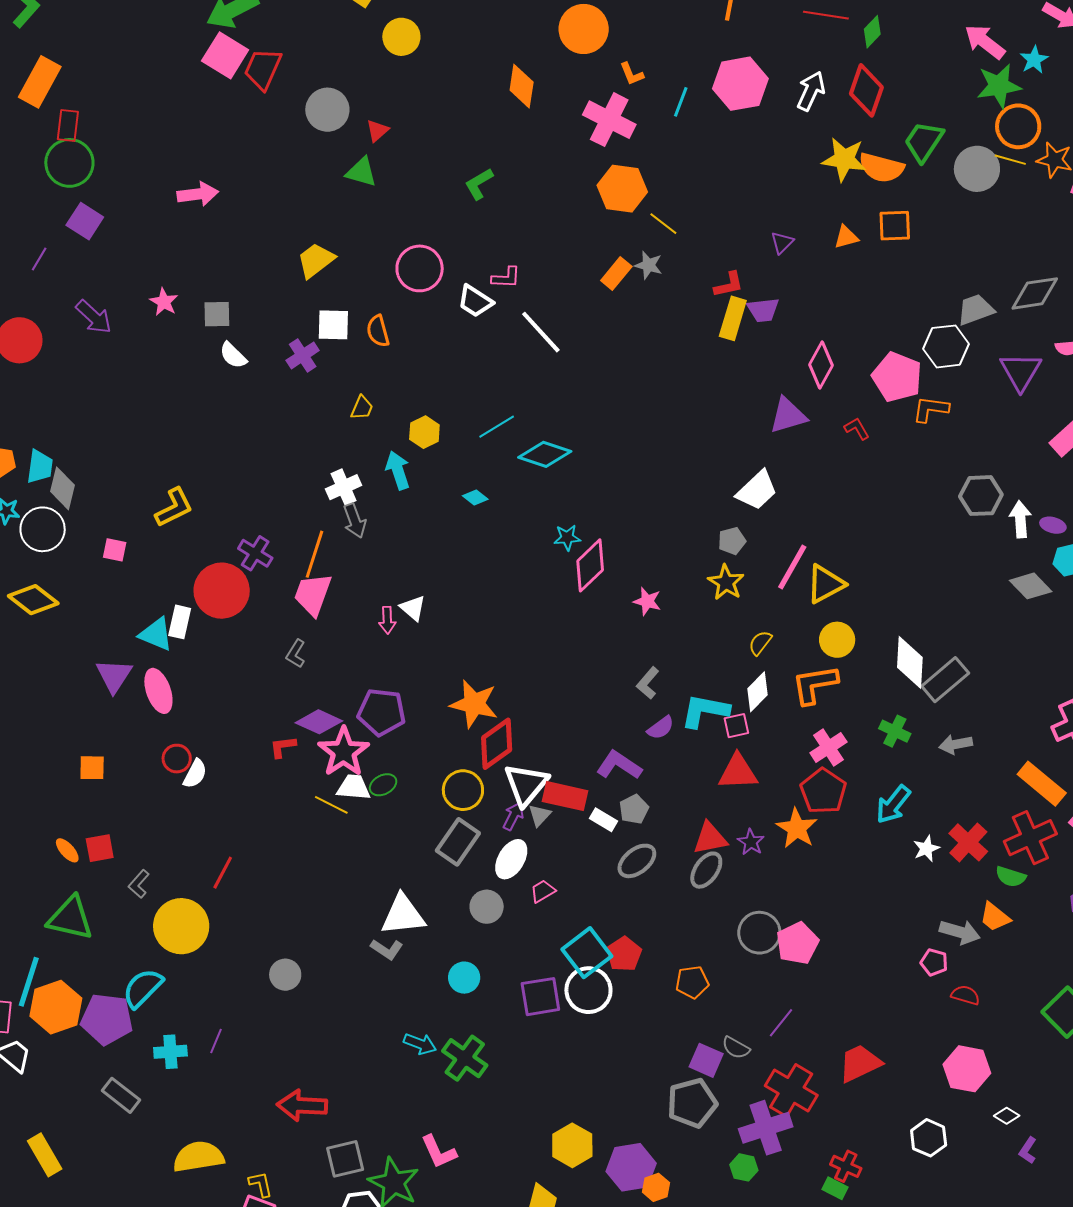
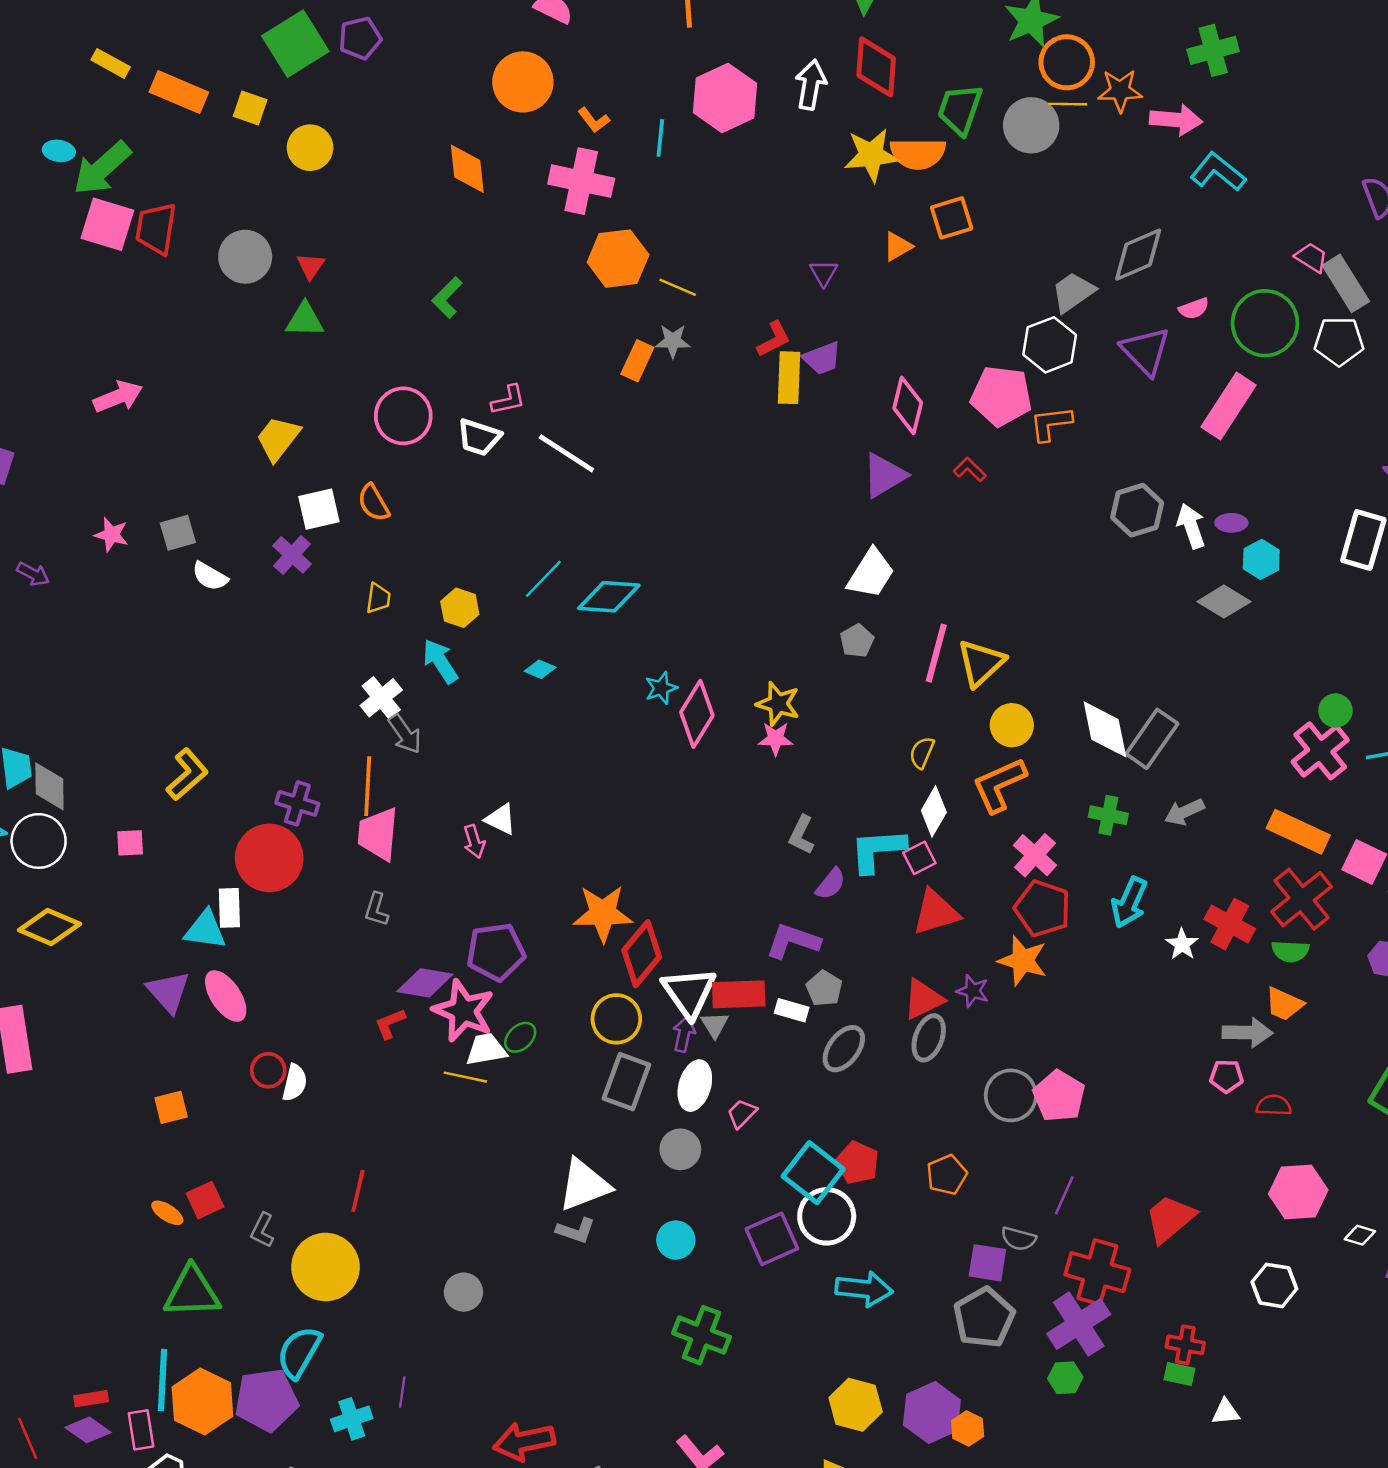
purple arrow: (94, 317) -> (33, 574), size x0.7
yellow star: (726, 582) -> (778, 704), moved
cyan arrow: (420, 1044) -> (864, 1289), moved, size x1.4

